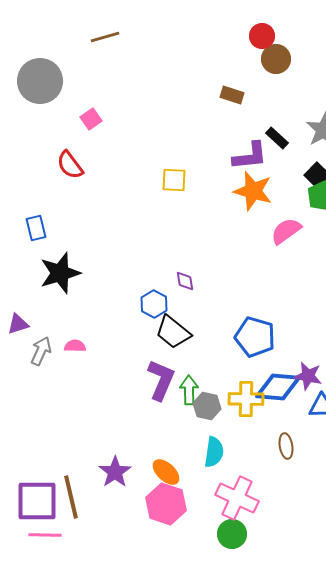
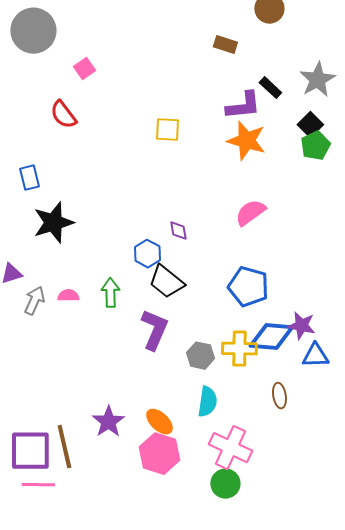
pink semicircle: (286, 231) -> (250, 213), moved
green arrow: (189, 390) -> (110, 293), moved

